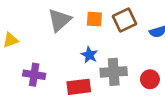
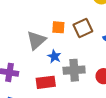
gray triangle: (60, 20) -> (36, 40), moved

